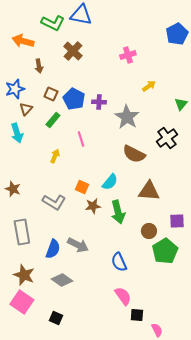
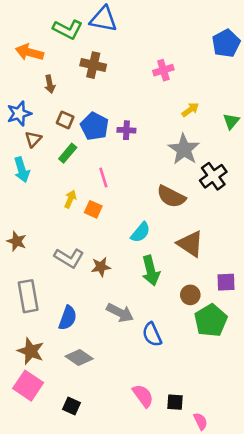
brown cross: (73, 51) -> (93, 65), turned -30
green triangle: (181, 104) -> (231, 121), moved
gray star: (127, 117) -> (184, 149), moved
orange square: (82, 187) -> (93, 209), moved
brown triangle: (149, 191) -> (190, 244), turned 30
brown star: (93, 206) -> (101, 267), moved
gray arrow: (78, 245) -> (120, 313), moved
pink semicircle: (123, 296) -> (143, 396), moved

